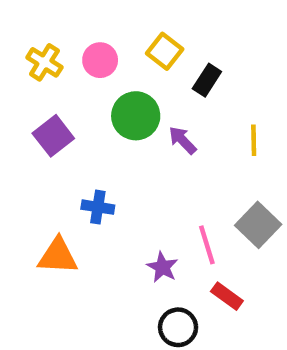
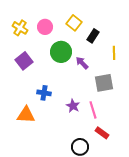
yellow line: (254, 140) -> (114, 53), moved
gray square: (258, 225) -> (104, 83), moved, turned 36
purple star: (162, 267) -> (73, 106), moved

